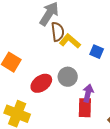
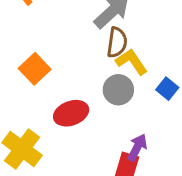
gray circle: (68, 77) -> (118, 90), moved

